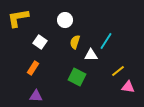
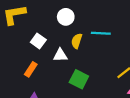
cyan line: (106, 41) -> (101, 33), moved, turned 60
white triangle: (91, 55) -> (60, 55), moved

